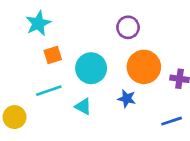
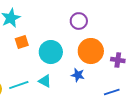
cyan line: (49, 91) -> (19, 85), moved

